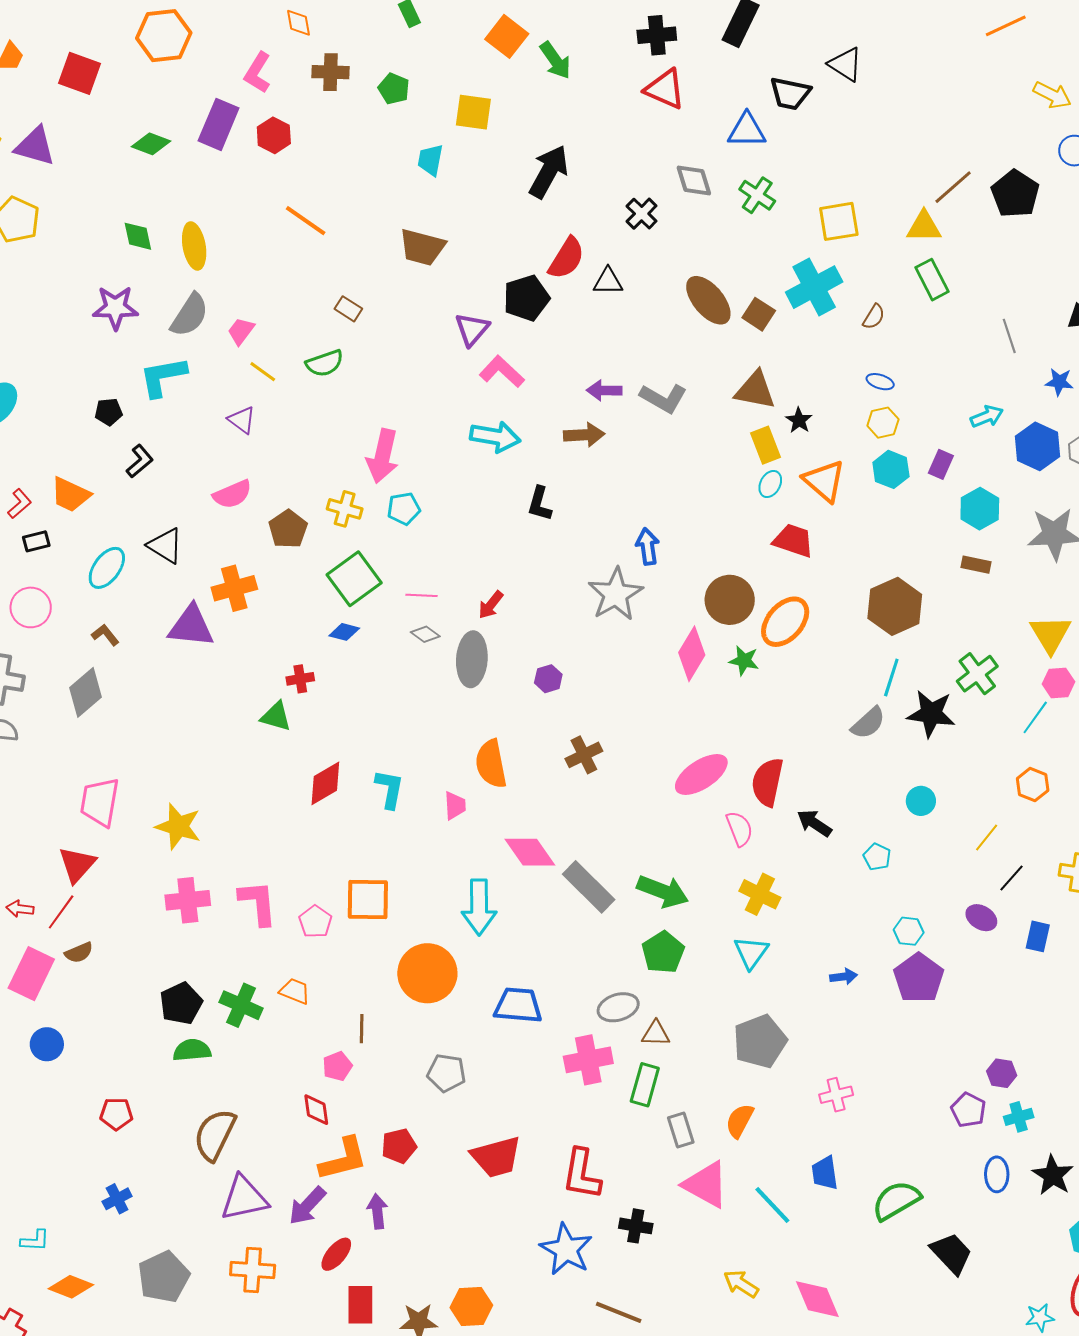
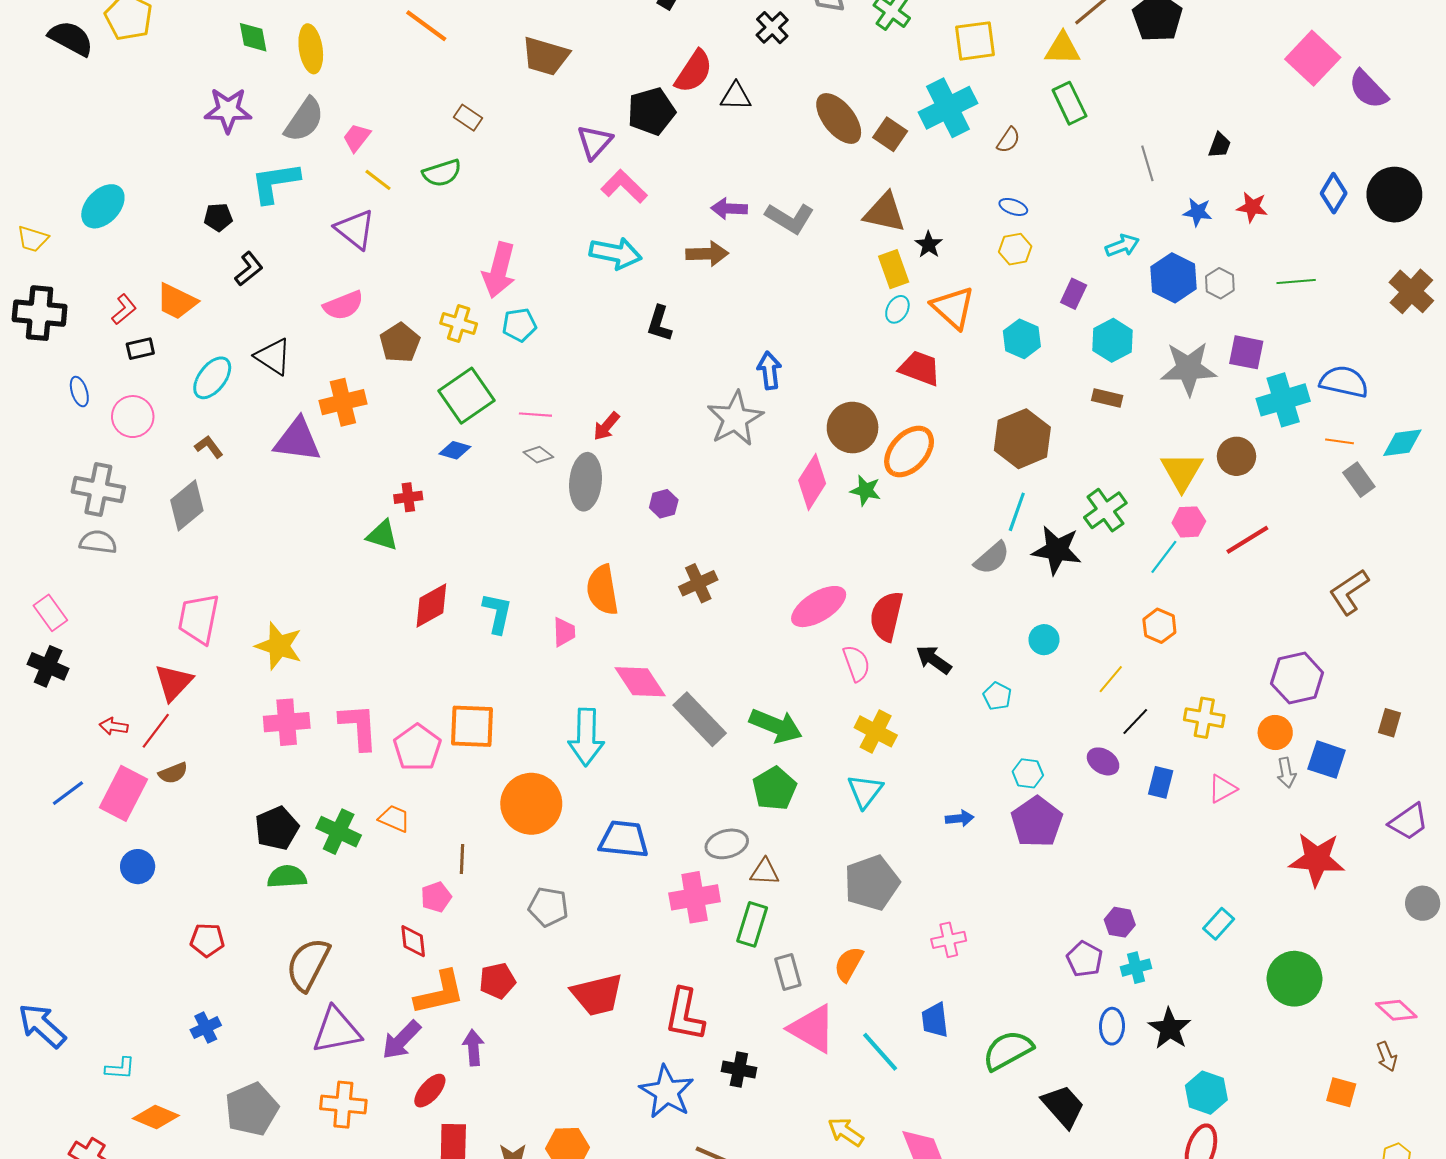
purple triangle: (242, 420) -> (355, 229), size x1.4
cyan hexagon: (891, 469) -> (1022, 339), moved
pink pentagon: (315, 922) -> (417, 748), size x1.4

